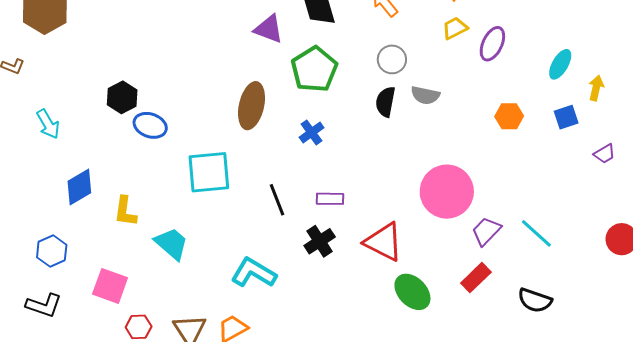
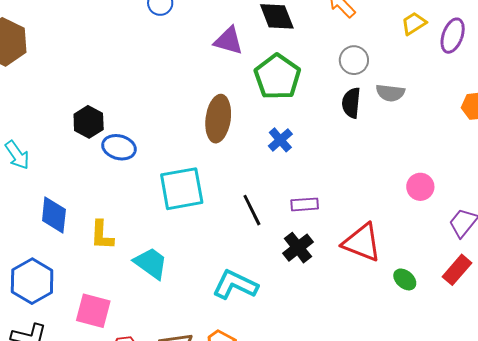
blue diamond: (79, 187) -> (54, 215), turned -48
pink circle: (447, 192) -> (420, 187), size x0.5
blue hexagon: (52, 251) -> (32, 281), size x1.4
green ellipse: (412, 292) -> (405, 279), moved, size x0.6

